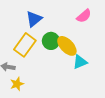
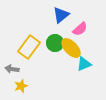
pink semicircle: (84, 16) -> (80, 29), moved
blue triangle: (34, 19) -> (61, 15), moved

